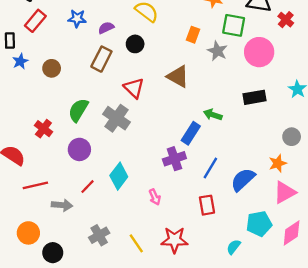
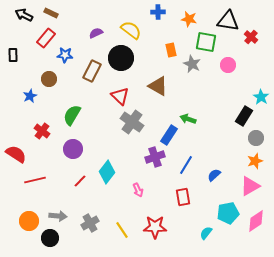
blue star: (77, 18) -> (65, 55), moved
red rectangle: (35, 21) -> (46, 38), moved
purple semicircle: (106, 28) -> (96, 33), moved
orange rectangle: (193, 35) -> (171, 50), turned -32
black circle: (135, 44) -> (121, 58), size x1.6
pink circle: (259, 52) -> (228, 65), size x0.6
blue star: (20, 61) -> (30, 96), moved
black rectangle: (254, 97) -> (244, 116), moved, turned -48
gray cross: (117, 118) -> (132, 122), moved
orange star: (278, 163) -> (255, 161), moved
blue semicircle: (243, 180) -> (214, 175), size x0.6
gray arrow: (62, 205) -> (58, 216), moved

